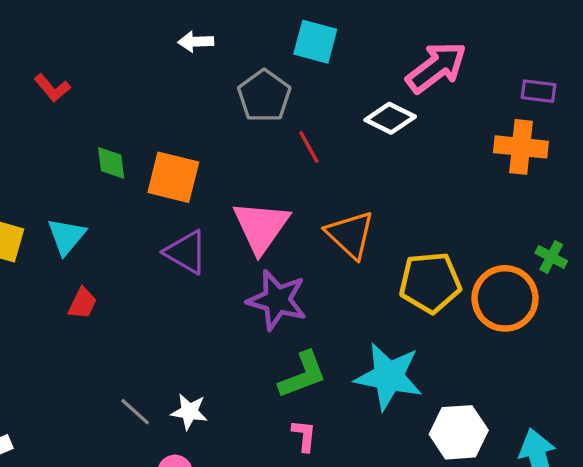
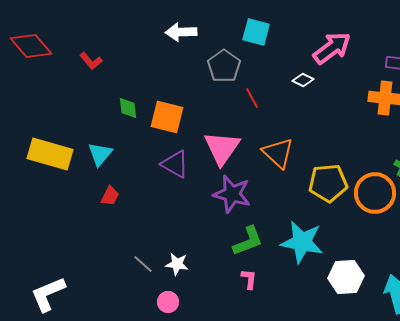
white arrow: (196, 42) -> (181, 32), size x1.4
white diamond: (390, 118) -> (303, 80), size x0.7

